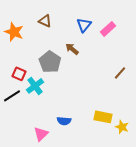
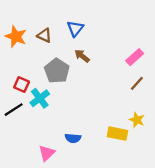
brown triangle: (45, 21) -> (44, 35), moved
blue triangle: (84, 25) -> (75, 29), moved
pink rectangle: (108, 29) -> (135, 57), moved
yellow star: (122, 127) -> (137, 120), moved

